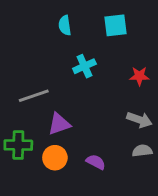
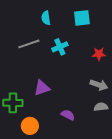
gray line: (34, 96) -> (29, 44), moved
orange circle: (55, 158) -> (30, 126), moved

